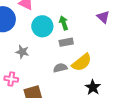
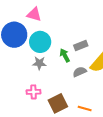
green arrow: (64, 23) -> (65, 55), moved
cyan circle: (42, 26) -> (40, 42), moved

